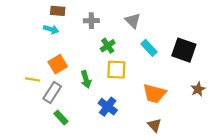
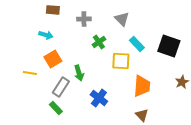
cyan arrow: (51, 29) -> (46, 35), moved
yellow square: (116, 70) -> (121, 61), moved
gray rectangle: (52, 92) -> (61, 87), moved
orange trapezoid: (154, 94) -> (142, 86), turned -100

